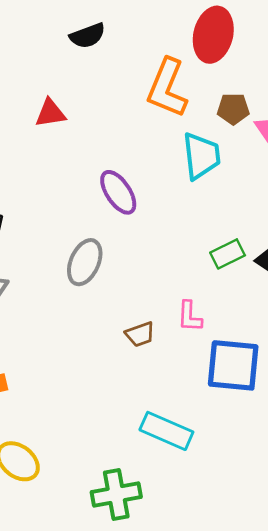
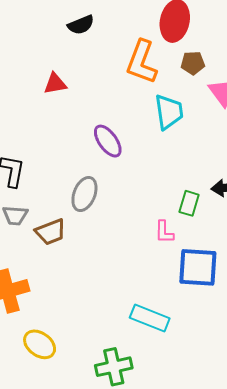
brown pentagon: (233, 109) -> (193, 63), moved
green rectangle: (228, 254) -> (189, 203), moved, turned -45
brown trapezoid: (140, 334) -> (51, 232), moved, size x1.4

